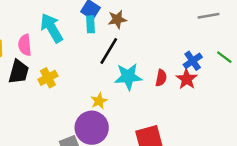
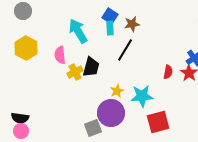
pink semicircle: (25, 45) -> (60, 55), moved
black trapezoid: (19, 72) -> (91, 67), moved
cyan star: (128, 77) -> (142, 96), moved

